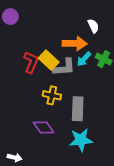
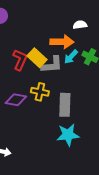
white semicircle: (93, 26) -> (80, 25), turned -72
purple diamond: (44, 127) -> (16, 100), moved, turned -45

